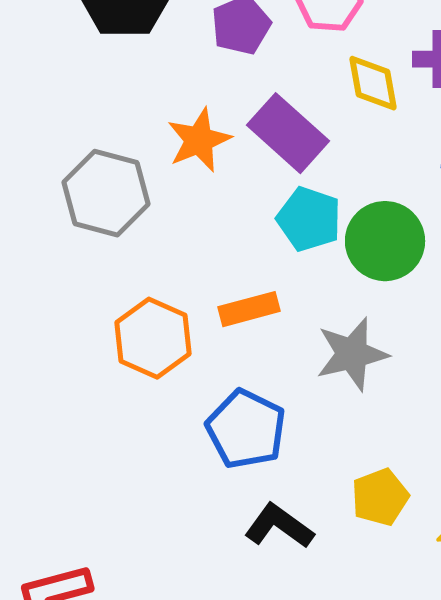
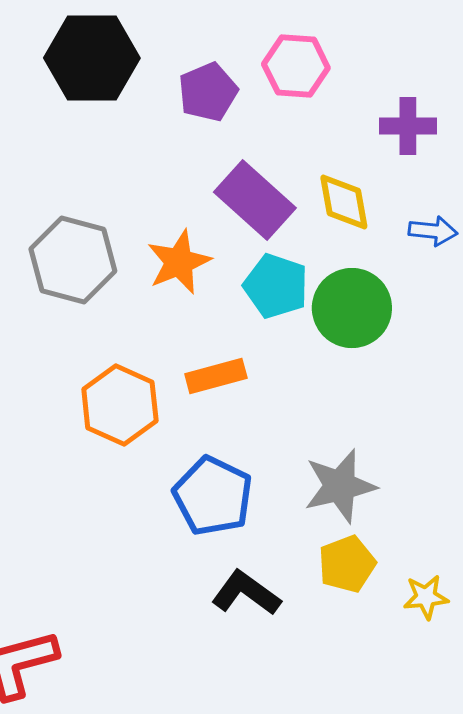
yellow diamond: (373, 83) -> (344, 202), moved
orange star: (199, 140) -> (179, 262), moved
gray star: (352, 354) -> (340, 486), moved

